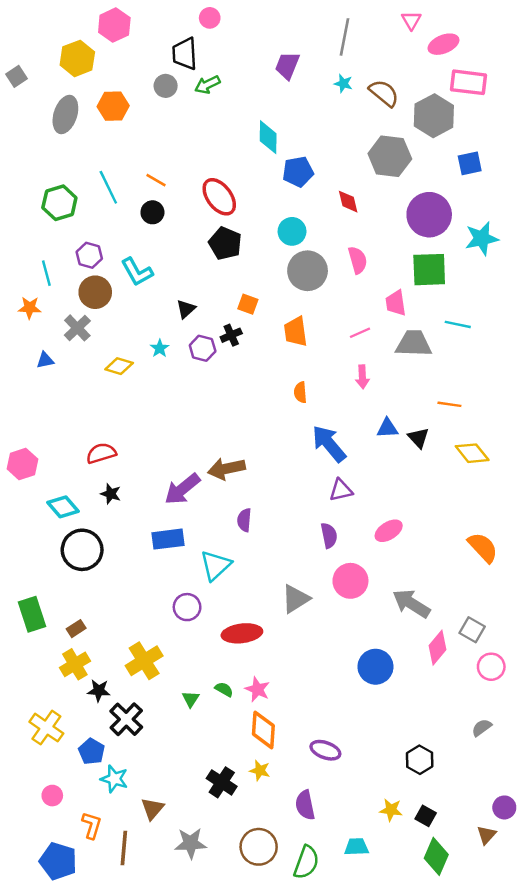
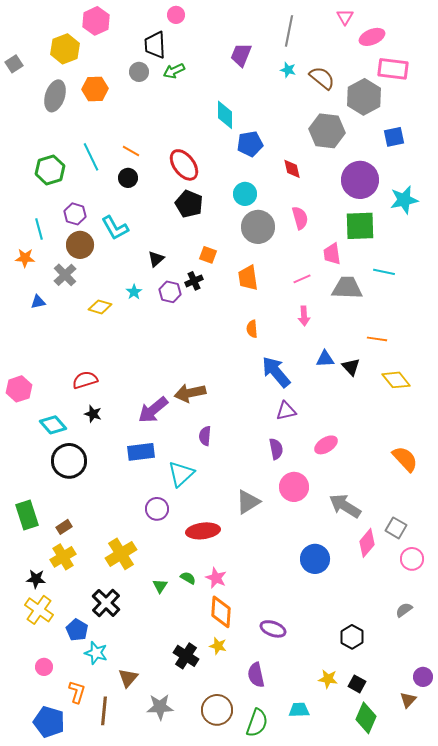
black star: (99, 691) -> (36, 579), moved

